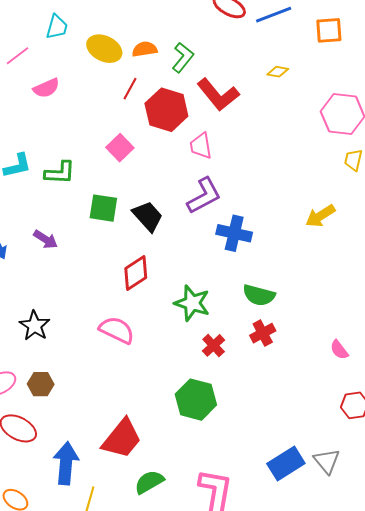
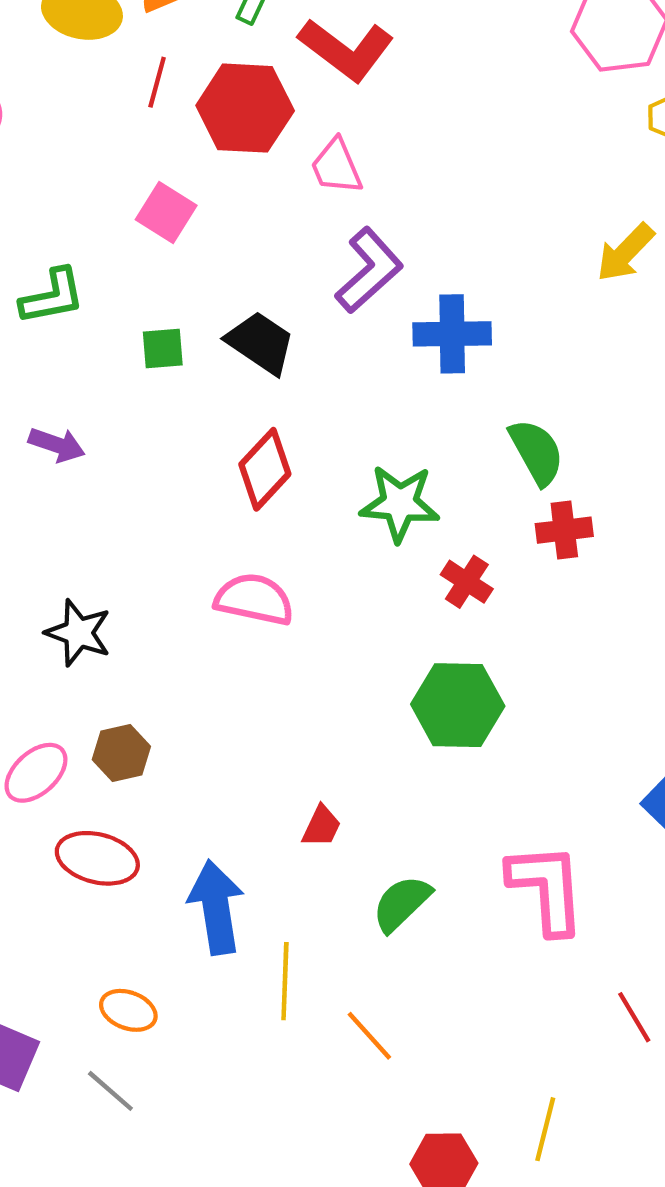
green square: (103, 208) -> (163, 348), size x0.7
green semicircle: (259, 295) -> (537, 452), turned -120
red cross: (263, 333) -> (564, 530), turned 35
red trapezoid: (122, 439) -> (321, 826), size x0.5

